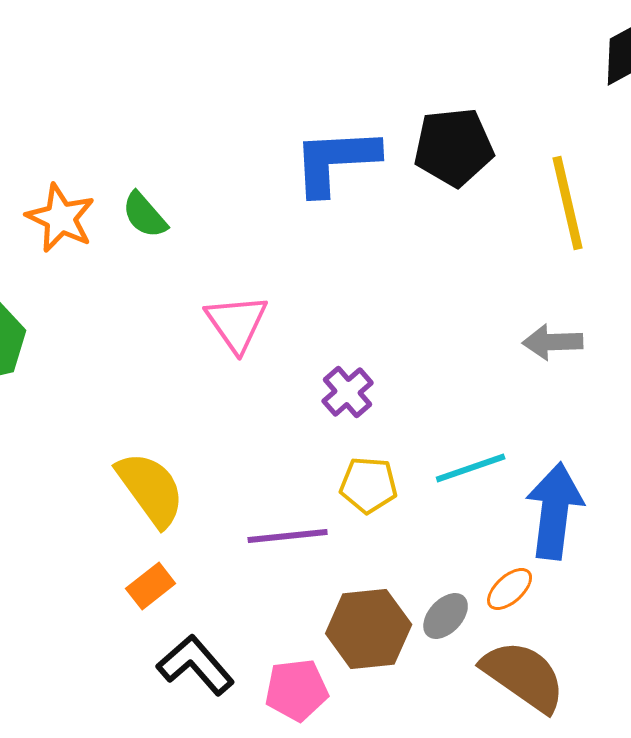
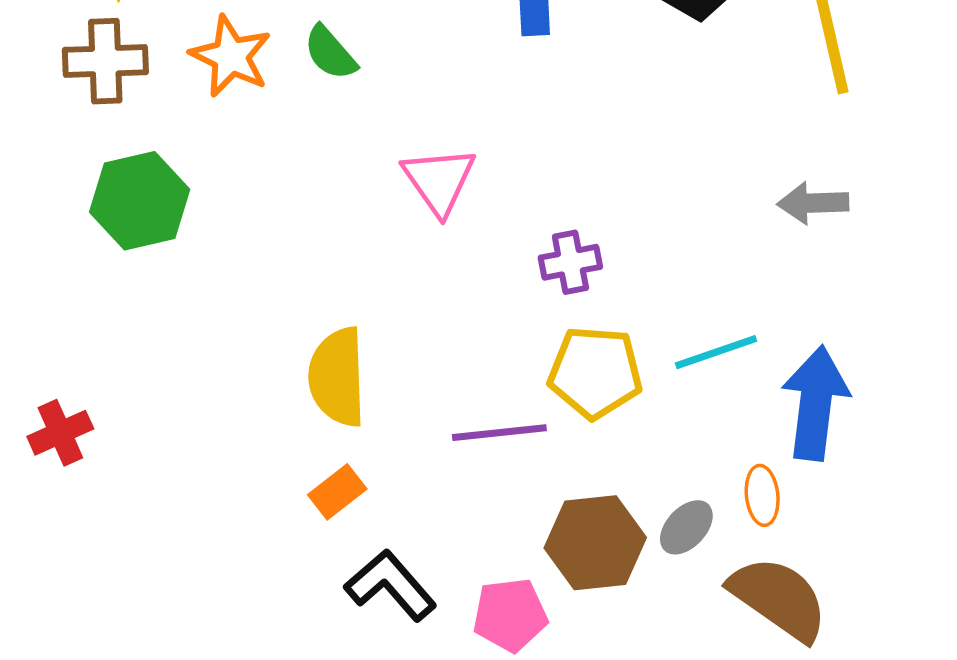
purple cross: (348, 392) -> (570, 262), turned 30
yellow pentagon: (369, 485) -> (595, 372), size x1.4
yellow semicircle: (151, 489) -> (337, 377), turned -146
orange ellipse: (510, 589) -> (762, 495), turned -54

